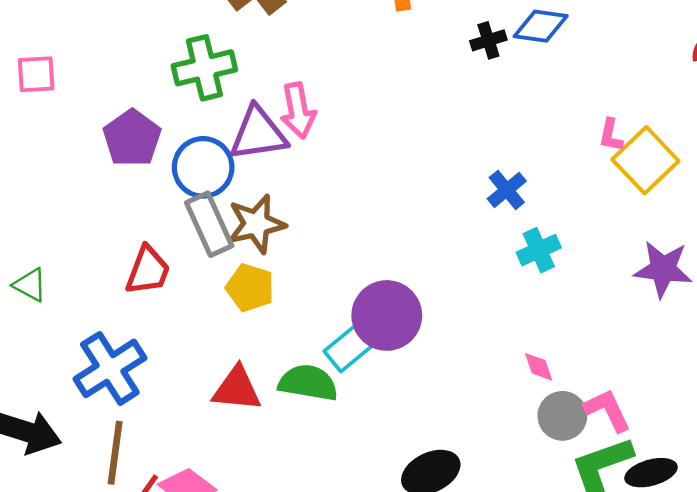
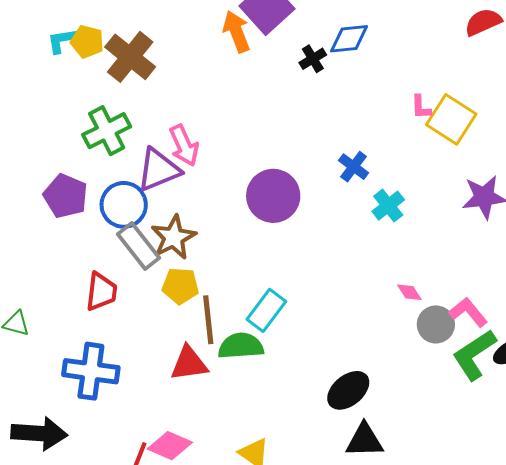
purple circle: (387, 315) -> (273, 196), moved
blue cross: (110, 368) -> (91, 371), turned -36
brown line: (115, 453) -> (208, 320), moved

